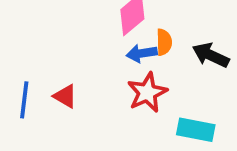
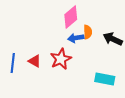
red star: (147, 92) -> (61, 59), moved

